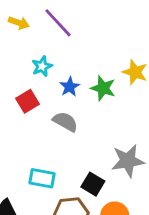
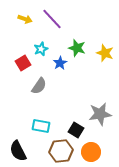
green star: (103, 88) -> (77, 48), moved
red square: (27, 101) -> (23, 63), moved
gray semicircle: (65, 122) -> (39, 86), moved, turned 96

